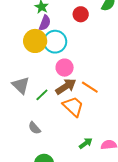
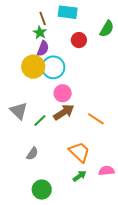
orange line: (90, 87) -> (96, 119), moved
orange trapezoid: (73, 106) -> (79, 152), moved
gray semicircle: (34, 128) -> (32, 154), turned -104
green arrow: (86, 143) -> (80, 176), moved

